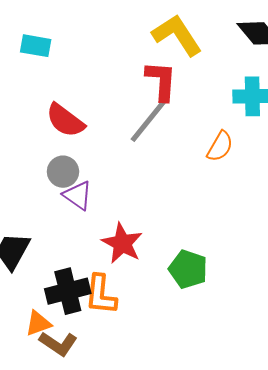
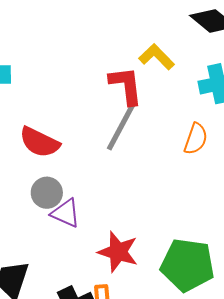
yellow L-shape: (177, 35) -> (157, 57), moved, size x0.7
green pentagon: (188, 269) -> (187, 265), size x1.4

